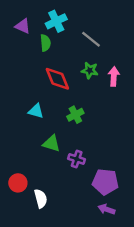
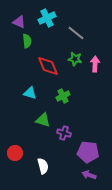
green semicircle: (45, 43) -> (27, 41), moved
white semicircle: (41, 199) -> (43, 166), moved

